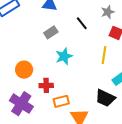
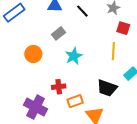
black line: (82, 23) -> (82, 11), moved
orange circle: (24, 70) -> (33, 54), moved
black trapezoid: (105, 98) -> (107, 88), moved

